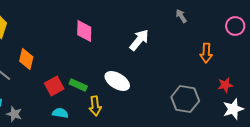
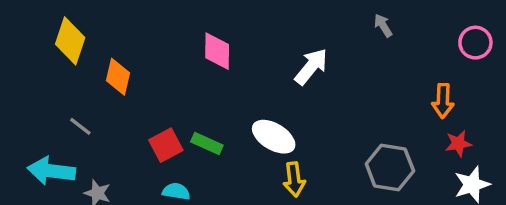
orange arrow: (206, 53) -> (443, 101), moved
orange diamond: (26, 59) -> (118, 77), moved
yellow arrow: (95, 106) -> (294, 179), moved

